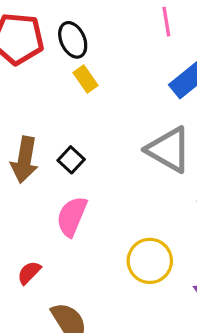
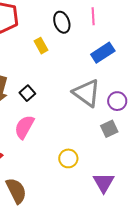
black ellipse: (73, 40) -> (62, 22), moved
yellow circle: (150, 261) -> (68, 158), size x0.7

